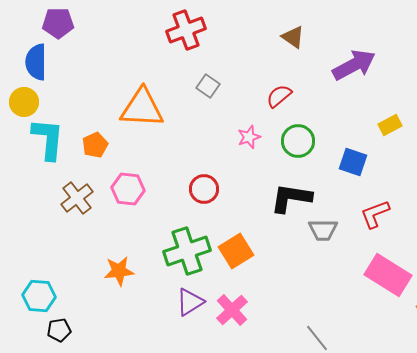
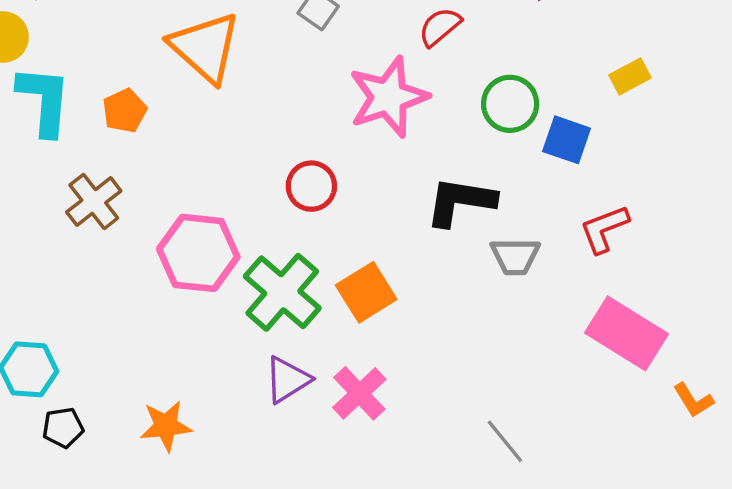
orange triangle: (142, 108) -> (205, 47), turned 39
pink star: (249, 137) -> (388, 97), size x2.0
green circle: (298, 141) -> (510, 104), moved
pink hexagon: (128, 189) -> (198, 253), moved, size x1.4
green cross: (187, 251) -> (282, 292), turned -30
orange star: (119, 271) -> (166, 426), moved

